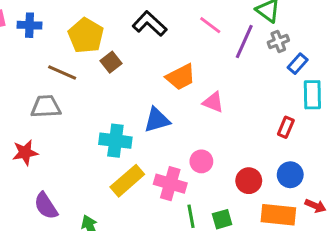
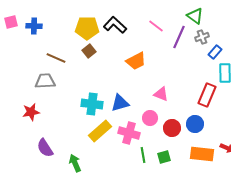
yellow pentagon: (86, 36) -> (87, 28), moved, turned -30
pink triangle: (213, 102) -> (161, 94), moved
blue triangle: (157, 120) -> (120, 103), moved
red rectangle: (286, 127) -> (207, 95), size x1.6
blue circle: (290, 175) -> (195, 124), moved
red circle: (249, 181) -> (172, 128), moved

